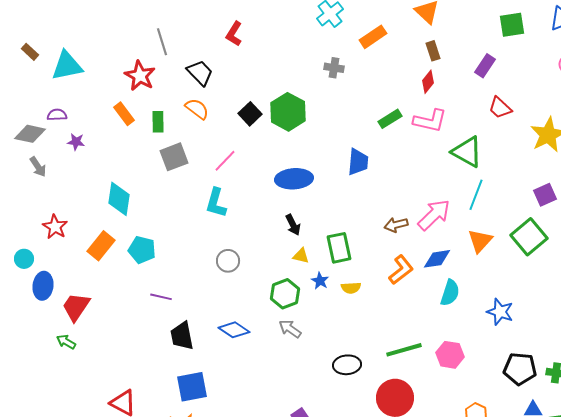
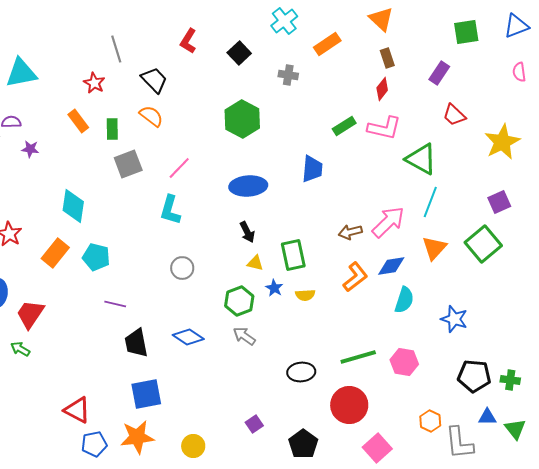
red star: (140, 76) -> (94, 83), size x0.7
black square: (250, 114) -> (239, 53), moved

